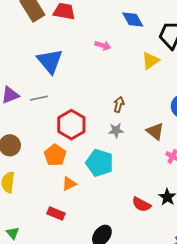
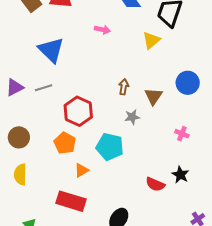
gray star: (116, 130) -> (132, 117), moved
brown triangle: (155, 131) -> (153, 96), moved, turned 30
red rectangle: (56, 214) -> (71, 201), size x1.6

